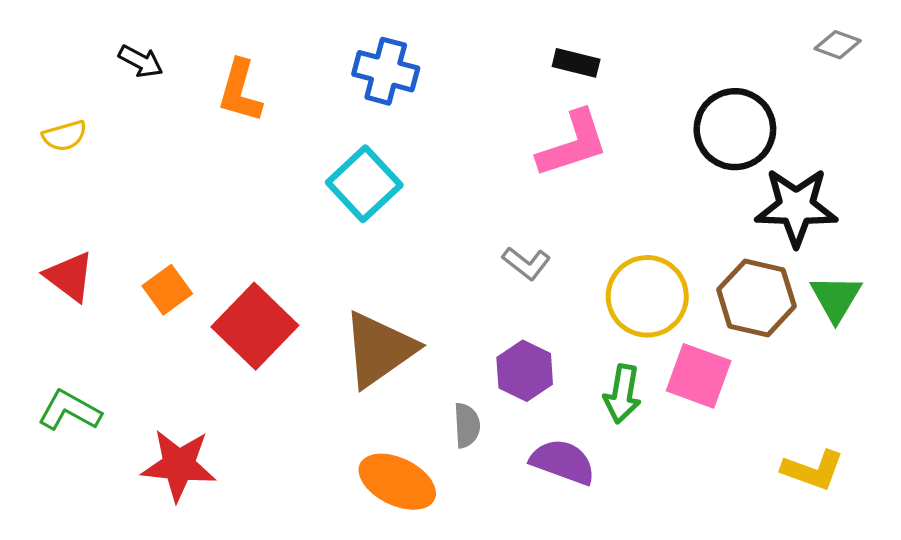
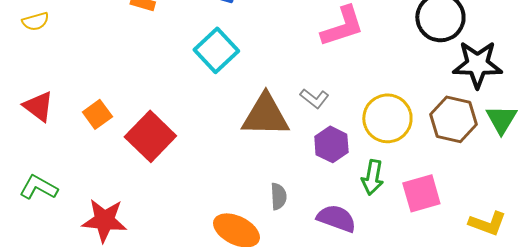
brown triangle: (379, 349) -> (265, 115), moved, turned 36
purple hexagon: (525, 371) -> (331, 144), moved
pink square: (699, 376) -> (421, 193), moved, turned -36

